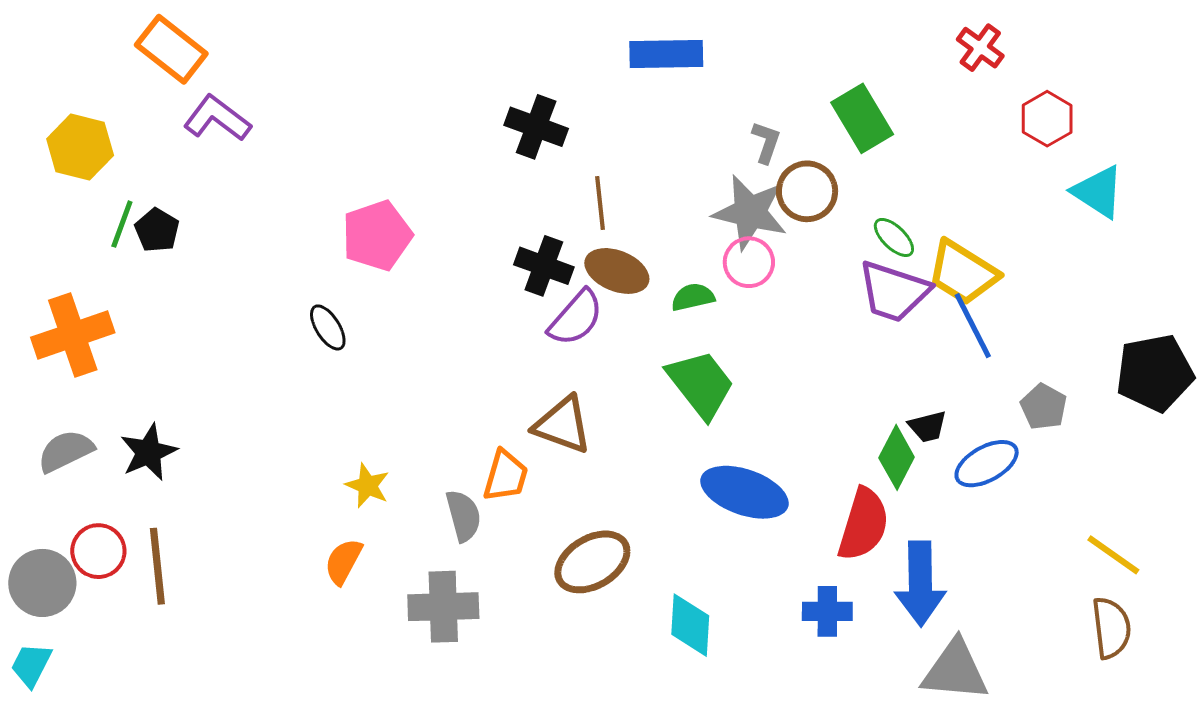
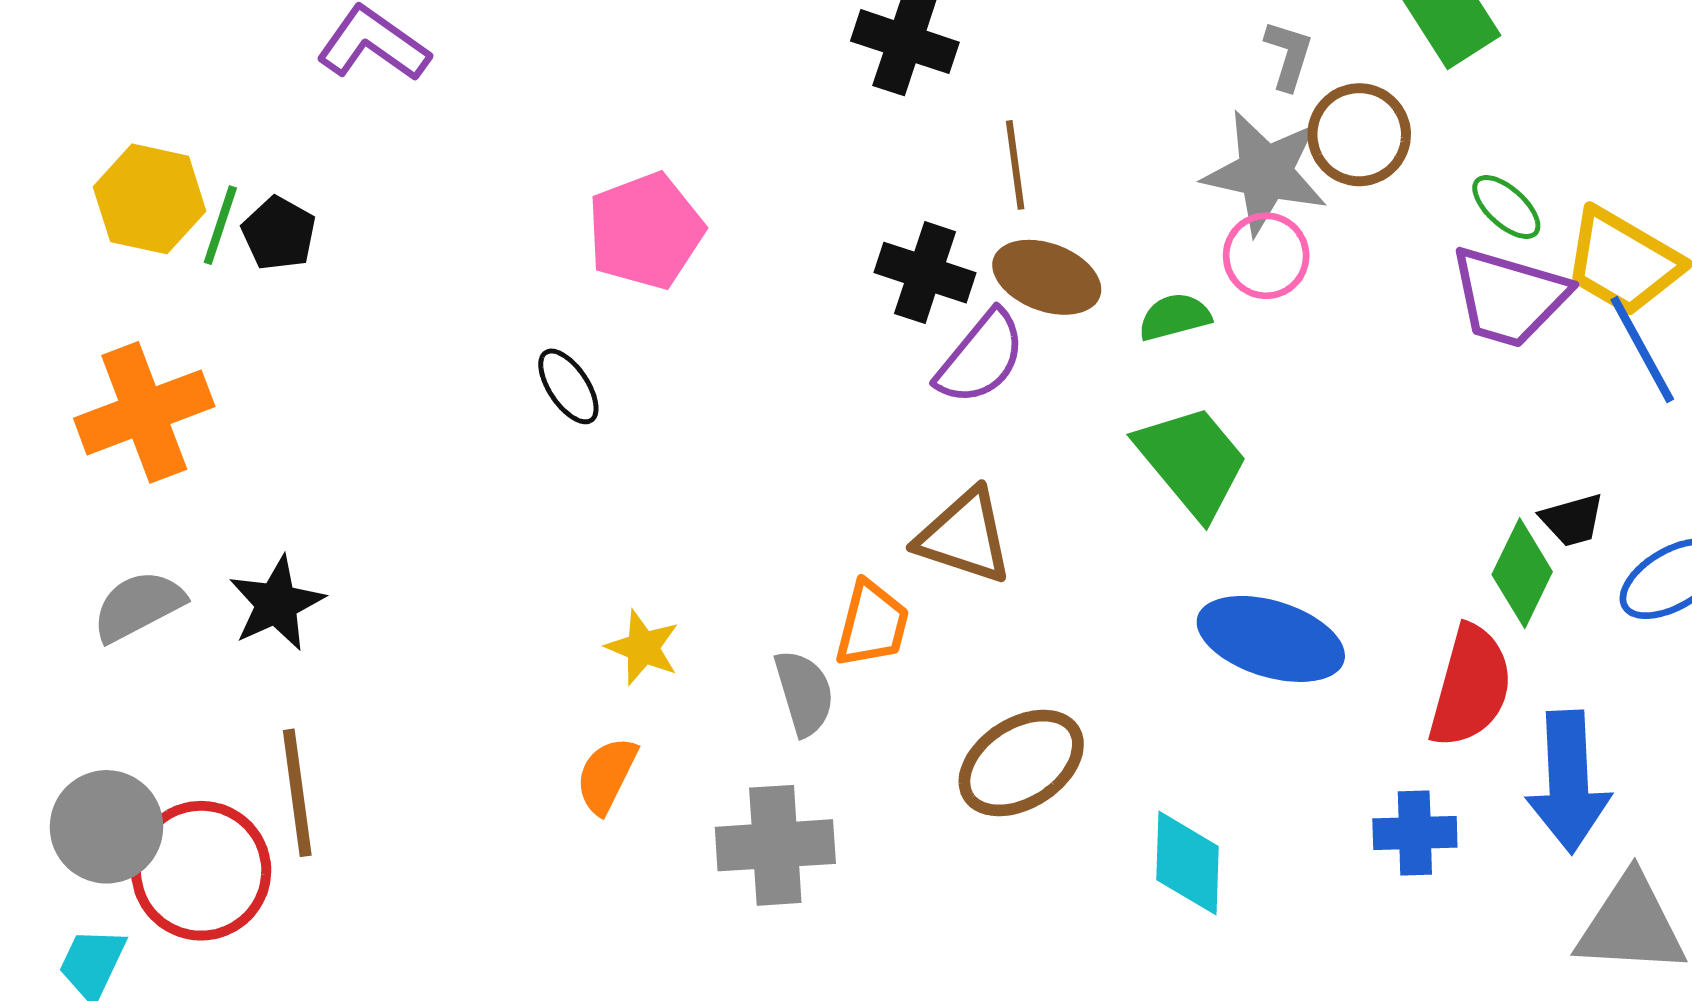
yellow hexagon: (80, 147) -> (150, 199), moved
red circle: (98, 551) -> (201, 871), moved, size x1.5

